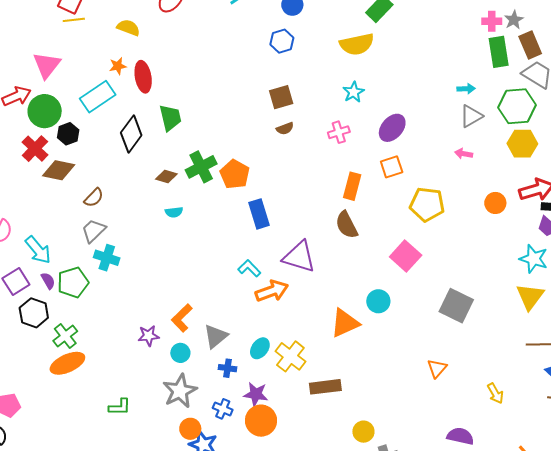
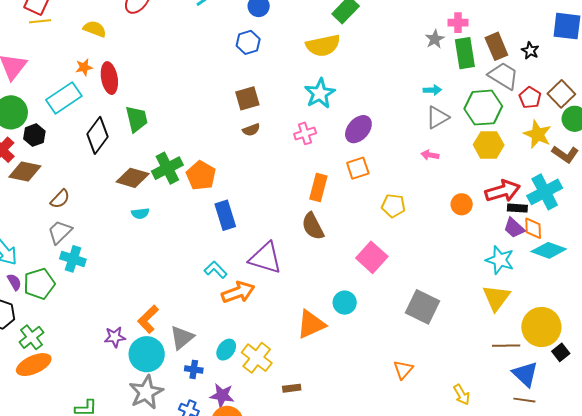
gray star: (514, 20) -> (435, 39), moved
cyan star: (354, 92) -> (320, 93), size x1.4
brown diamond: (166, 177) -> (133, 178), size x1.5
yellow pentagon: (427, 204) -> (393, 206), size x0.7
cyan circle: (180, 353) -> (147, 354), size x1.8
brown rectangle: (325, 387) -> (292, 388), size x0.6

